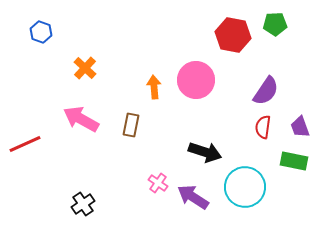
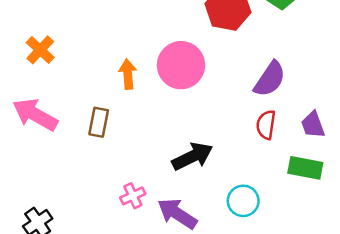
black arrow: (205, 152) -> (192, 156), turned -44
pink cross: (158, 183) -> (133, 196), turned 30
cyan circle: (245, 187) -> (243, 201), size x0.6

